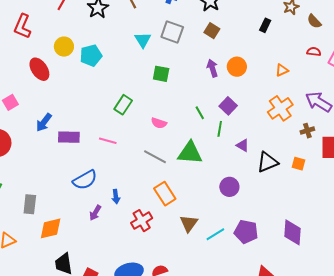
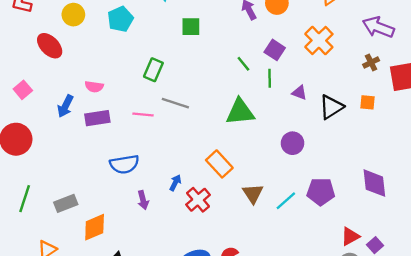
cyan pentagon: (91, 55) -> (120, 19), moved
orange cross: (280, 108) -> (319, 41), moved
pink semicircle: (159, 123) -> (94, 87), moved
gray line: (155, 157) -> (175, 103), moved
blue semicircle: (85, 180) -> (124, 164), turned 30
blue arrow: (116, 197) -> (175, 183), moved, turned -136
gray rectangle: (30, 204) -> (66, 203), turned 72
purple arrow: (95, 213) -> (143, 200), turned -35

